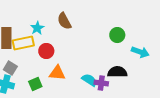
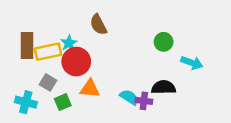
cyan star: (37, 28) -> (69, 43), moved
red circle: (46, 51) -> (76, 62), size x1.5
gray square: (10, 68) -> (48, 82), moved

